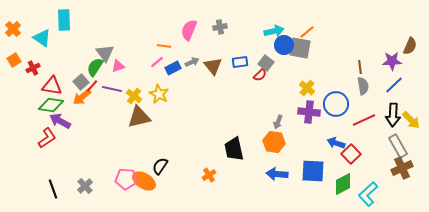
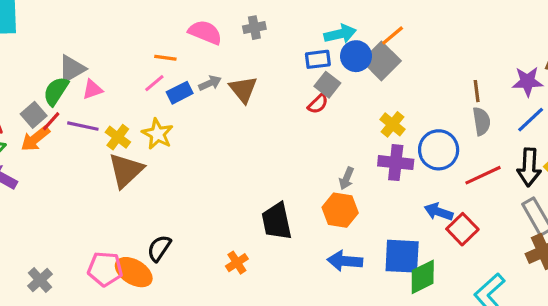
pink semicircle: (189, 30) -> (205, 32), turned 90
gray square: (300, 48) -> (381, 61), turned 35
gray triangle: (105, 53) -> (72, 69), turned 36
blue rectangle: (240, 62) -> (318, 59), moved
brown triangle: (139, 117) -> (126, 170), turned -30
green diamond: (343, 184) -> (423, 277), moved

